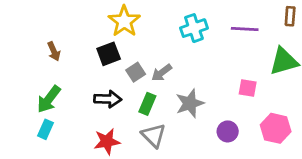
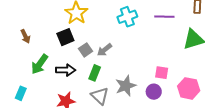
pink square: (248, 88) -> (162, 73), moved
green arrow: (49, 99) -> (40, 64), moved
gray star: (190, 103) -> (126, 86), moved

